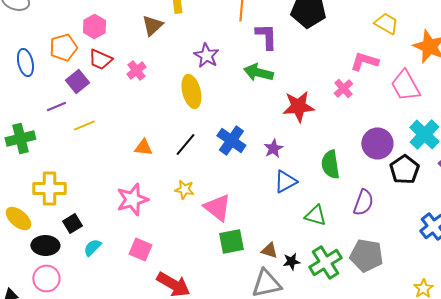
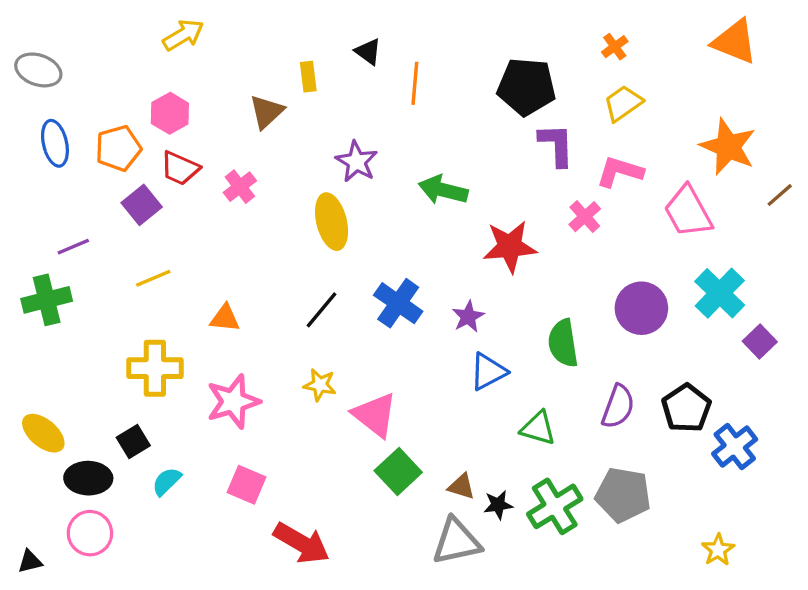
yellow trapezoid: (386, 24) -> (623, 103), moved, turned -65
purple L-shape: (266, 36) -> (556, 145), moved
blue ellipse: (25, 62) -> (55, 143), moved
purple line: (56, 106) -> (73, 247), moved
orange triangle: (143, 148) -> (225, 318), moved
black pentagon: (404, 170) -> (686, 408), moved
yellow cross: (49, 188) -> (155, 368), moved
green square: (231, 242) -> (398, 471), turned -32

